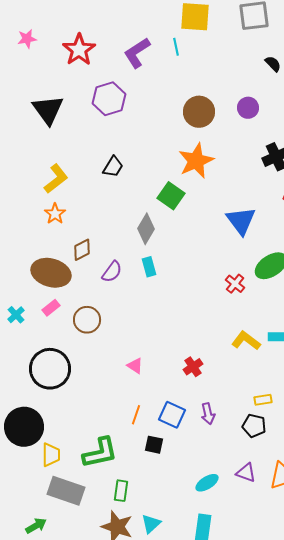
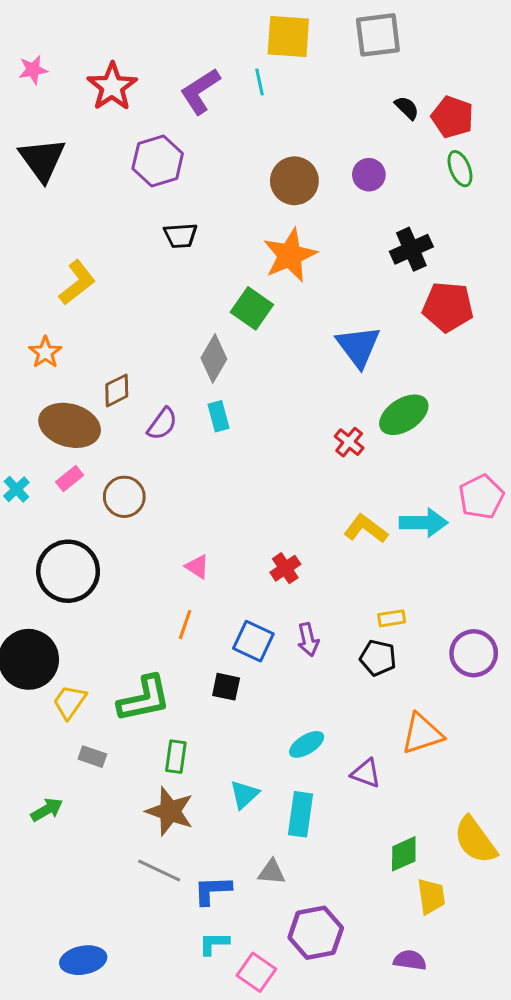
black triangle: (48, 110) -> (42, 160), moved
black trapezoid: (113, 167) -> (180, 235), moved, turned 55
orange star: (55, 214) -> (45, 352), moved
orange line: (136, 415) -> (185, 624), moved
yellow trapezoid: (51, 455) -> (70, 702), turned -145
purple triangle: (246, 473) -> (366, 773), moved
gray rectangle: (66, 491) -> (92, 757), size x0.5
cyan triangle: (151, 524) -> (244, 795), moved

